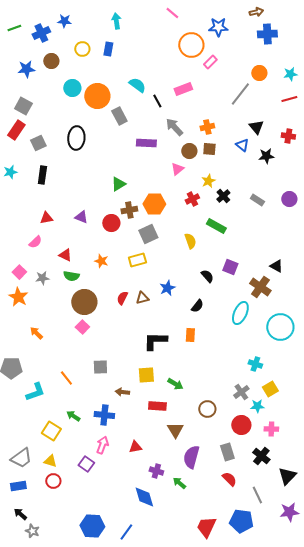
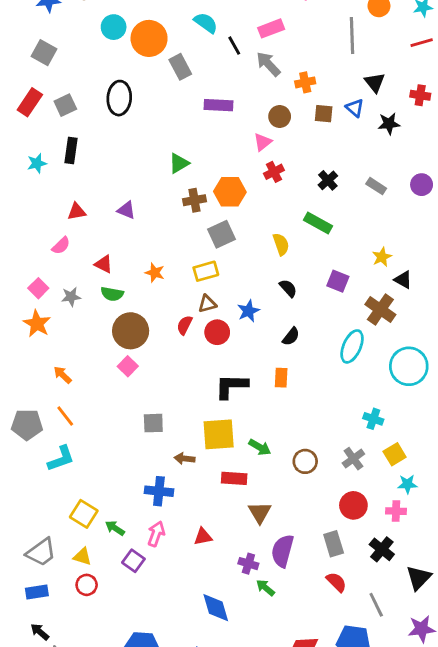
gray line: (240, 94) -> (352, 36), turned -40
gray arrow: (174, 127) -> (268, 64), moved
red rectangle: (16, 130) -> (30, 102), moved
brown square: (209, 149) -> (324, 114), moved
cyan star: (10, 172) -> (37, 163), moved
yellow star: (208, 181) -> (382, 257), moved
red cross: (192, 199) -> (274, 172), moved
red circle: (111, 223) -> (217, 332), moved
black semicircle: (207, 276) -> (288, 288), moved
brown triangle: (142, 298) -> (207, 304), moved
yellow square: (146, 375) -> (219, 434), size x1.4
orange line: (66, 378) -> (65, 416), moved
cyan star: (257, 406) -> (407, 484), moved
brown circle: (207, 409) -> (305, 461), moved
green arrow: (73, 416) -> (115, 528), moved
purple cross: (156, 471) -> (248, 564), moved

